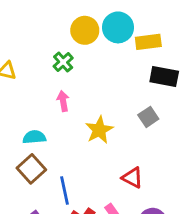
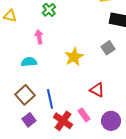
pink arrow: (63, 101) -> (39, 37), moved
brown square: (31, 169) -> (25, 95), moved

